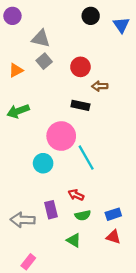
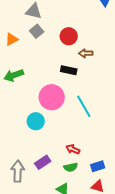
cyan line: (86, 158) -> (84, 106), moved
red arrow: (76, 195) -> (73, 149), moved
purple rectangle: (51, 210) -> (43, 162), turned 70
gray arrow: (23, 220) -> (18, 171), turned 90

